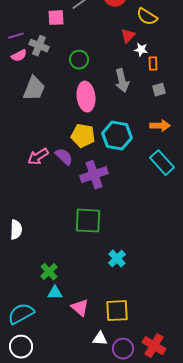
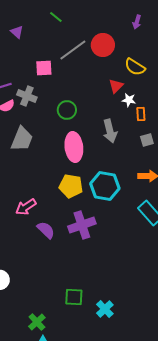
purple semicircle: (64, 157) -> (46, 230), moved
green square: (88, 221) -> (74, 297), moved, size x0.7

